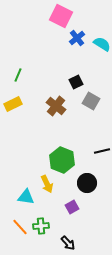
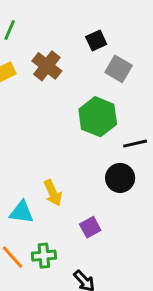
brown cross: (56, 106) -> (47, 66), moved
green hexagon: (62, 160) -> (98, 117), moved
black circle: (87, 183) -> (120, 178), moved

